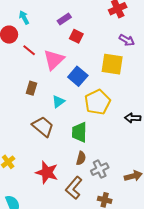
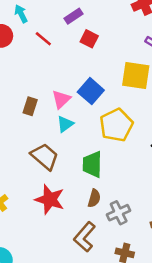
red line: (29, 50) -> (43, 39), moved
pink triangle: (54, 60) -> (61, 99), moved, size x0.7
red star: (47, 172) -> (50, 199), moved

